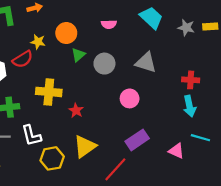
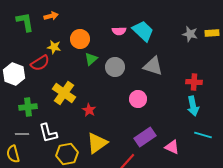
cyan trapezoid: (151, 18) -> (143, 31), moved
yellow cross: (49, 92) -> (64, 93), turned 30
pink triangle: (176, 151) -> (172, 147), moved

